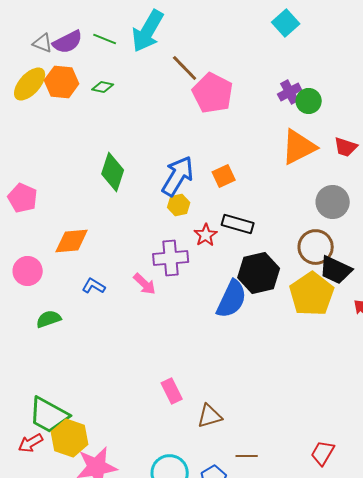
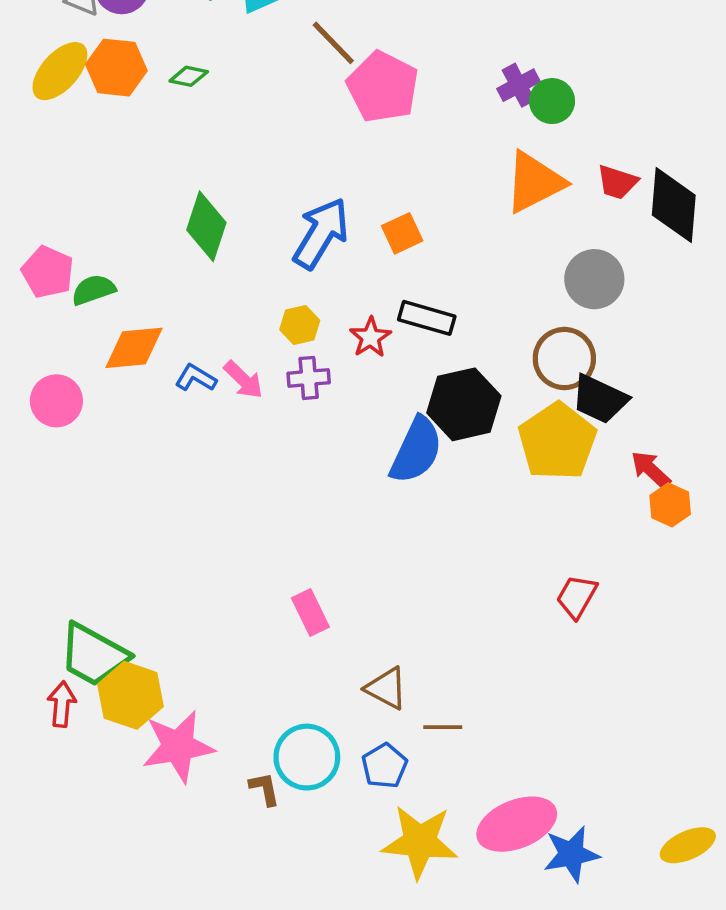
yellow hexagon: (179, 205) -> (300, 325), moved
purple cross: (171, 258) -> (309, 378), size x0.7
pink arrow: (145, 284) -> (243, 380), moved
blue L-shape: (94, 286) -> (196, 378), moved
green semicircle: (49, 319) -> (93, 290), moved
brown triangle: (210, 416) -> (386, 688), moved, turned 44
red arrow: (31, 443) -> (62, 704), turned 125
red trapezoid: (323, 453) -> (577, 597), moved

